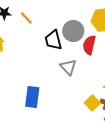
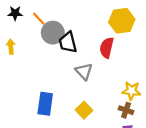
gray circle: (73, 31) -> (53, 33), moved
yellow square: (92, 103) -> (84, 110), moved

